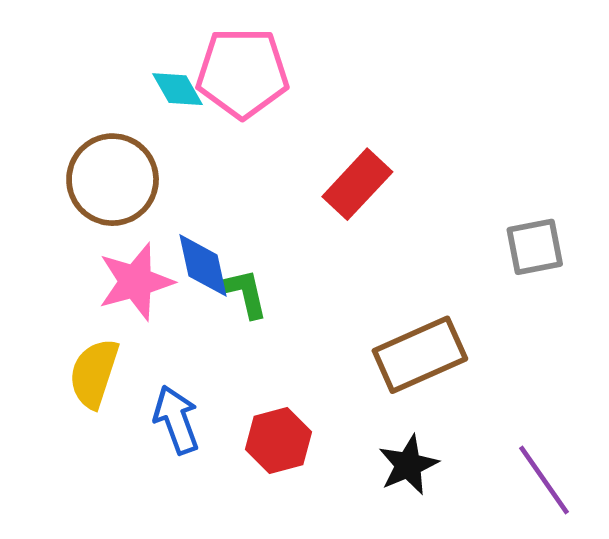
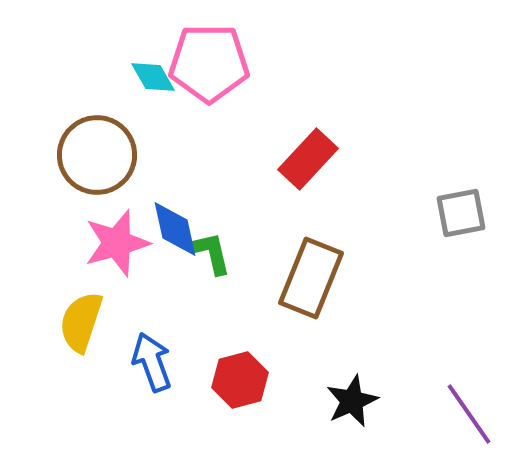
brown rectangle: (420, 355) -> (311, 278), moved, turned -44

